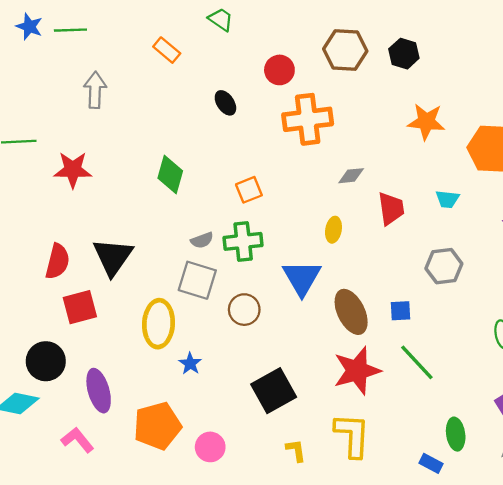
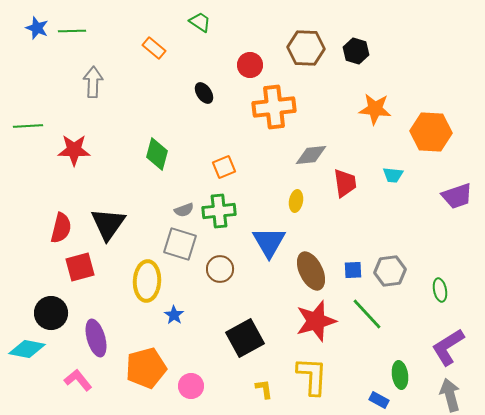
gray diamond: (351, 176) -> (311, 155), size x1.4
gray hexagon: (444, 266) -> (390, 271), moved

